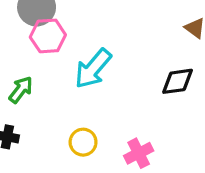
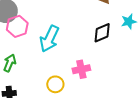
pink cross: (139, 153) -> (81, 69), moved, turned 30

